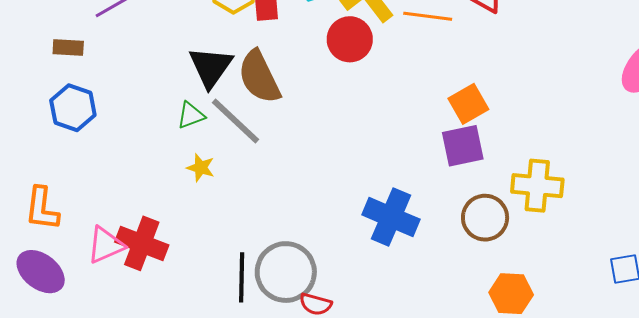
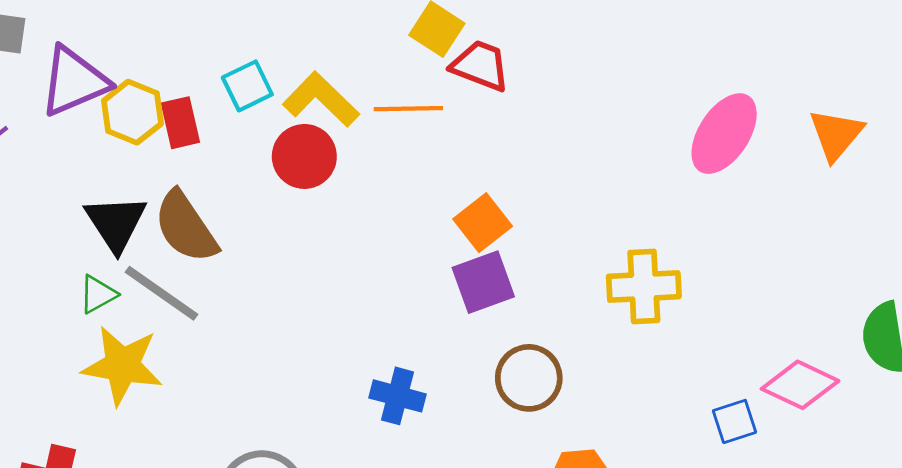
yellow star: (201, 168) -> (122, 365), size x2.0
yellow cross: (537, 186) -> (644, 286), moved
blue cross: (391, 217) -> (398, 396), size x0.7

